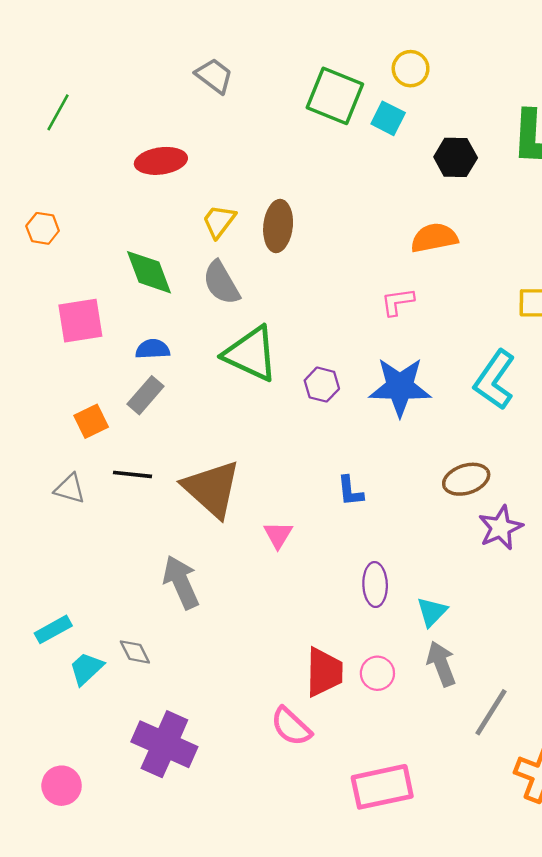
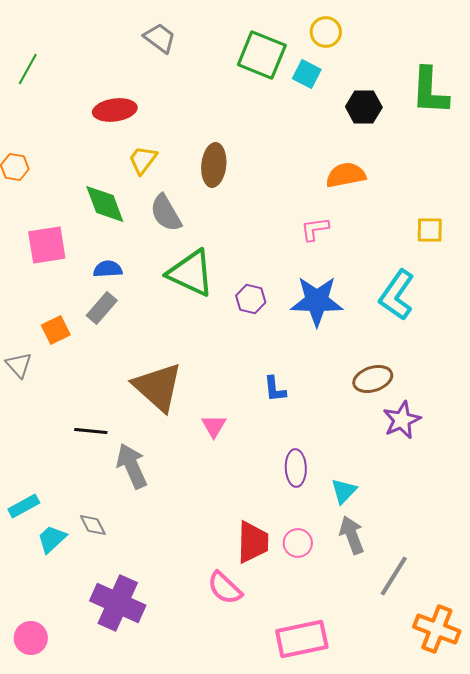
yellow trapezoid: (219, 221) -> (143, 160), moved
black line: (133, 474) -> (91, 431), moved
gray triangle: (70, 489) -> (19, 365), moved, turned 32

